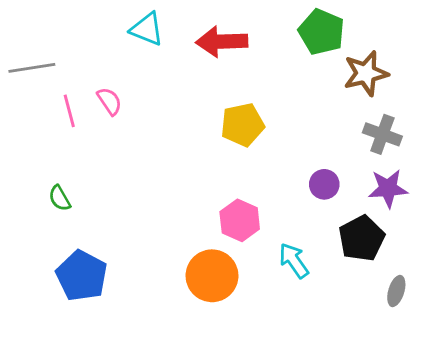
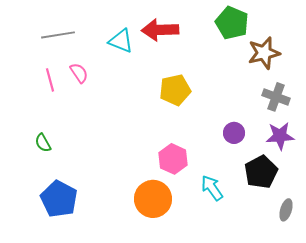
cyan triangle: (147, 29) -> (121, 41), moved
gray line: (32, 68) -> (58, 35), moved

